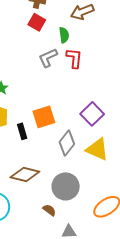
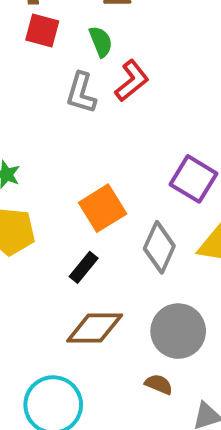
gray L-shape: (48, 58) -> (81, 93), turned -35
red L-shape: (74, 58) -> (132, 81), turned 60
black rectangle: (22, 131) -> (84, 267), moved, turned 70

